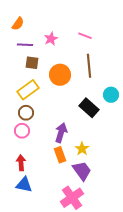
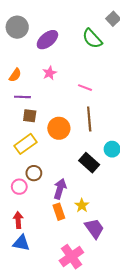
pink star: (51, 39) -> (50, 73), moved
brown circle: (26, 113) -> (34, 173), moved
purple trapezoid: (82, 171) -> (94, 228), moved

